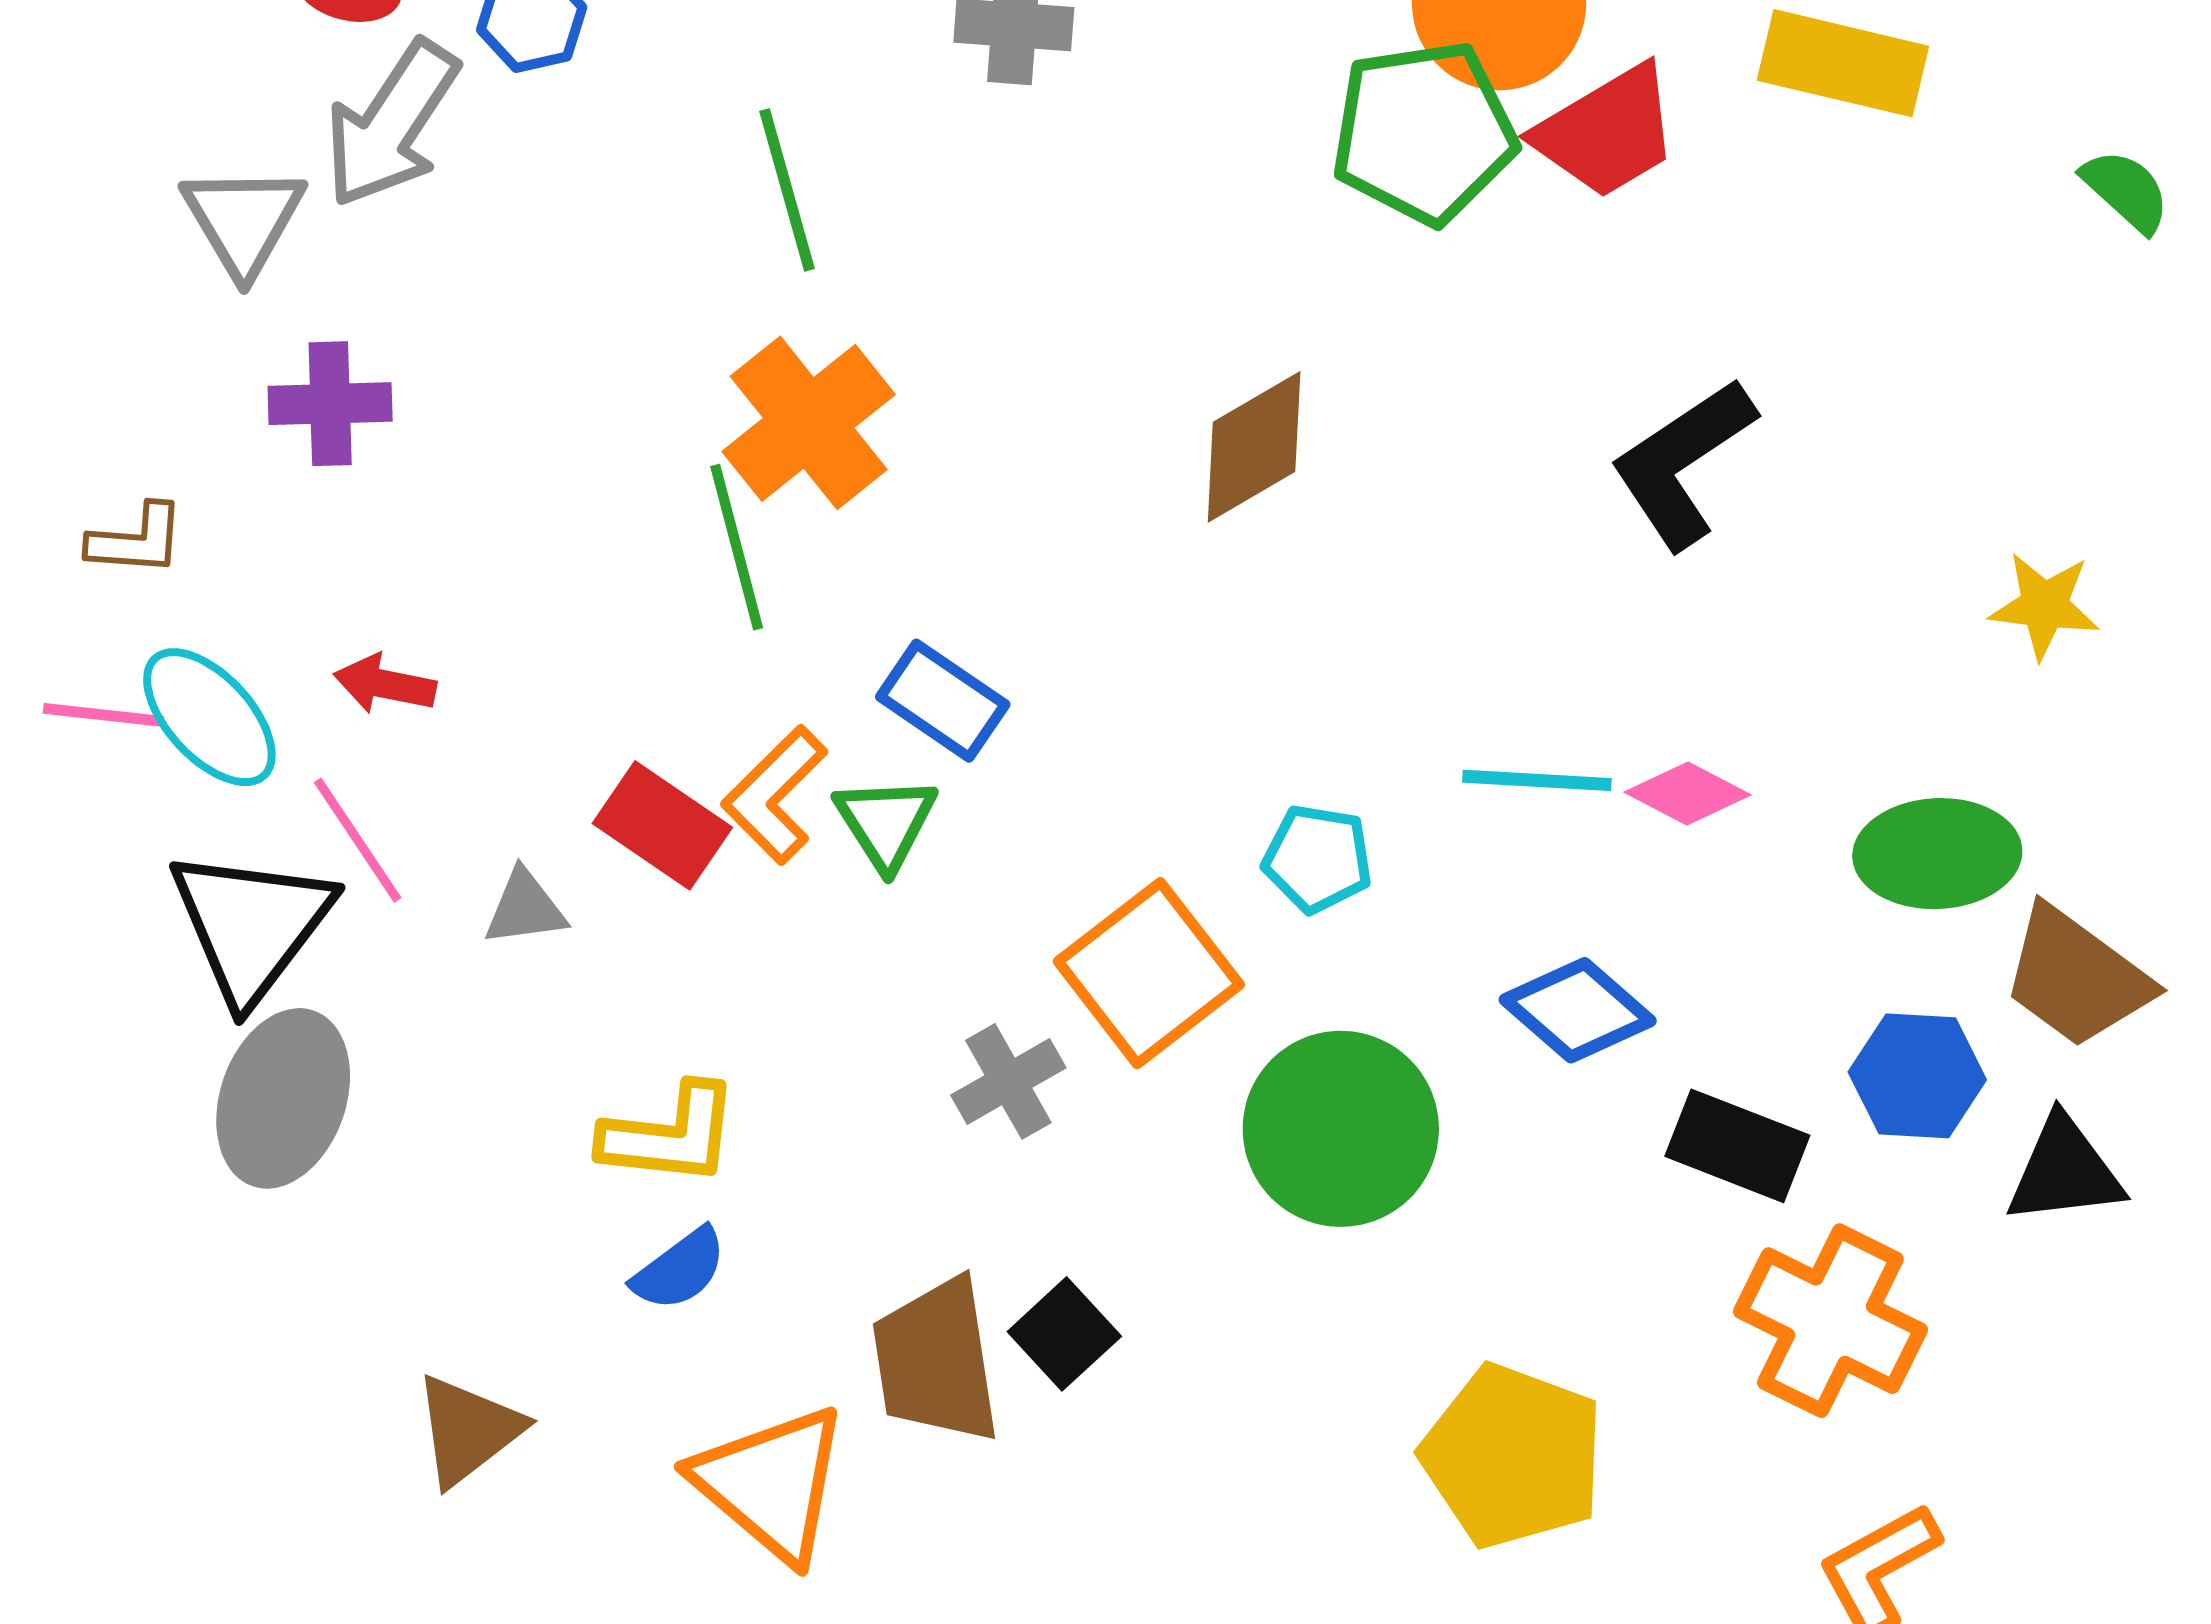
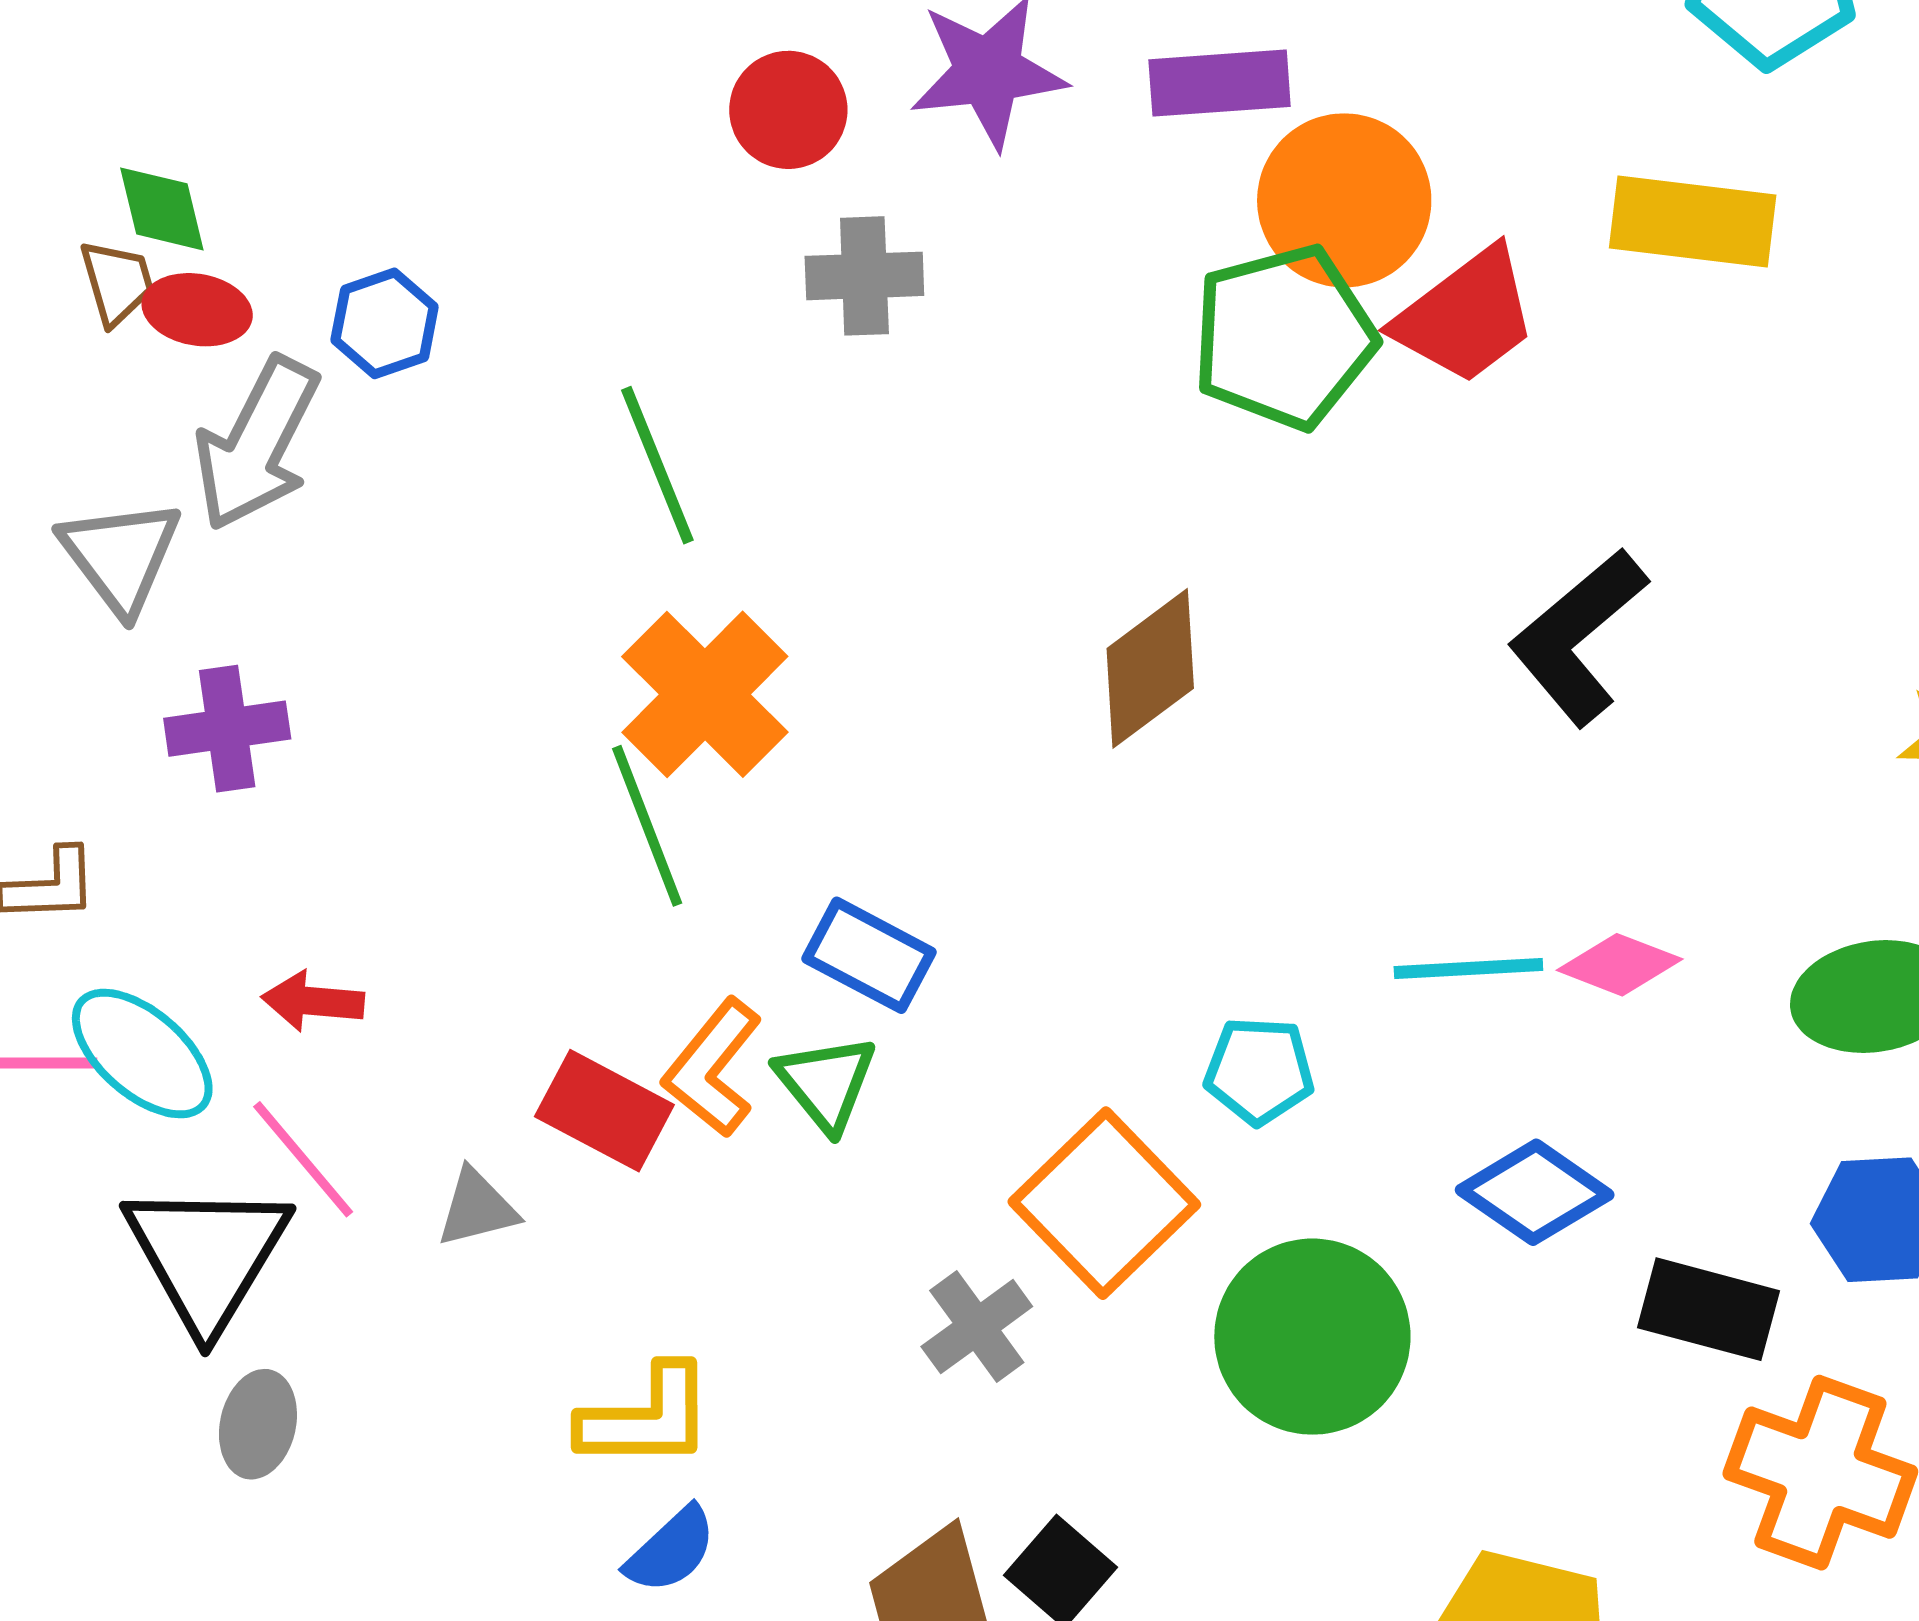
gray ellipse: (283, 1098) -> (258, 1424), size x0.6

